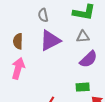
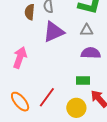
brown semicircle: (18, 41) -> (30, 12), moved
purple semicircle: (88, 59) -> (91, 53), turned -138

